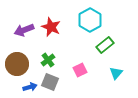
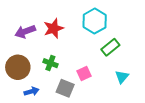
red star: (51, 27) -> (54, 28), turned 30
green cross: (48, 60) -> (50, 63), turned -32
gray square: (50, 82) -> (65, 88), moved

